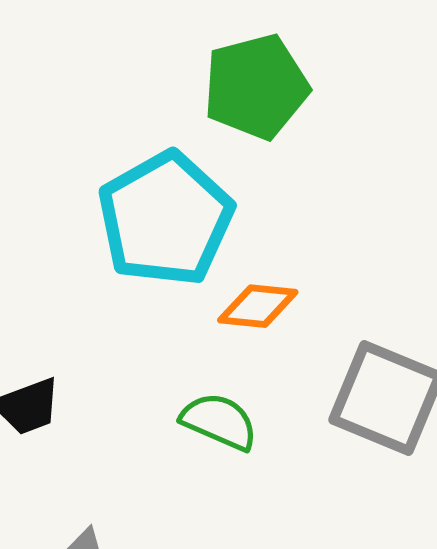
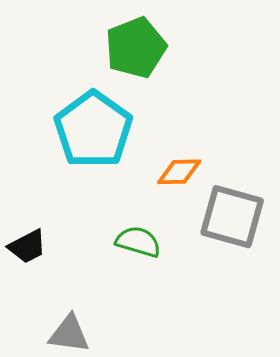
orange diamond: (258, 306) -> (179, 172), moved

